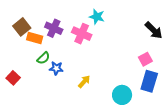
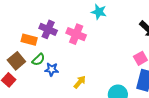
cyan star: (97, 17) -> (99, 12), moved
brown square: (22, 27) -> (16, 61), moved

